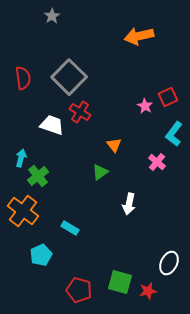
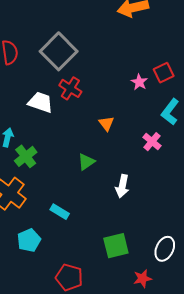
green triangle: (100, 172) -> (86, 162), moved
green square: (120, 282) -> (116, 246), moved, turned -30

